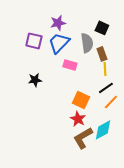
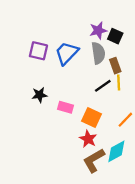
purple star: (58, 23) -> (98, 30), moved
pink rectangle: (70, 65) -> (66, 107), moved
black line: (106, 88) -> (103, 86), moved

